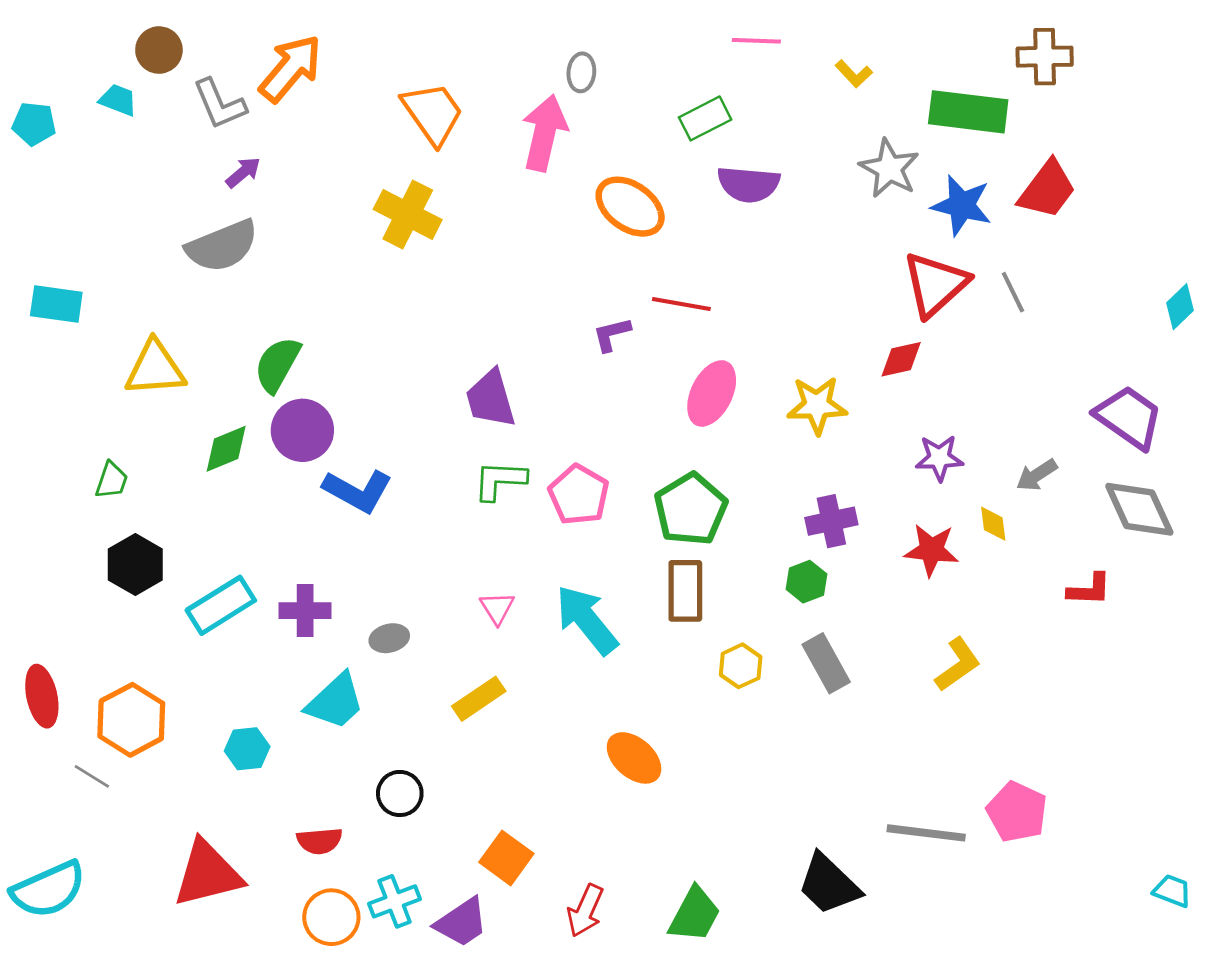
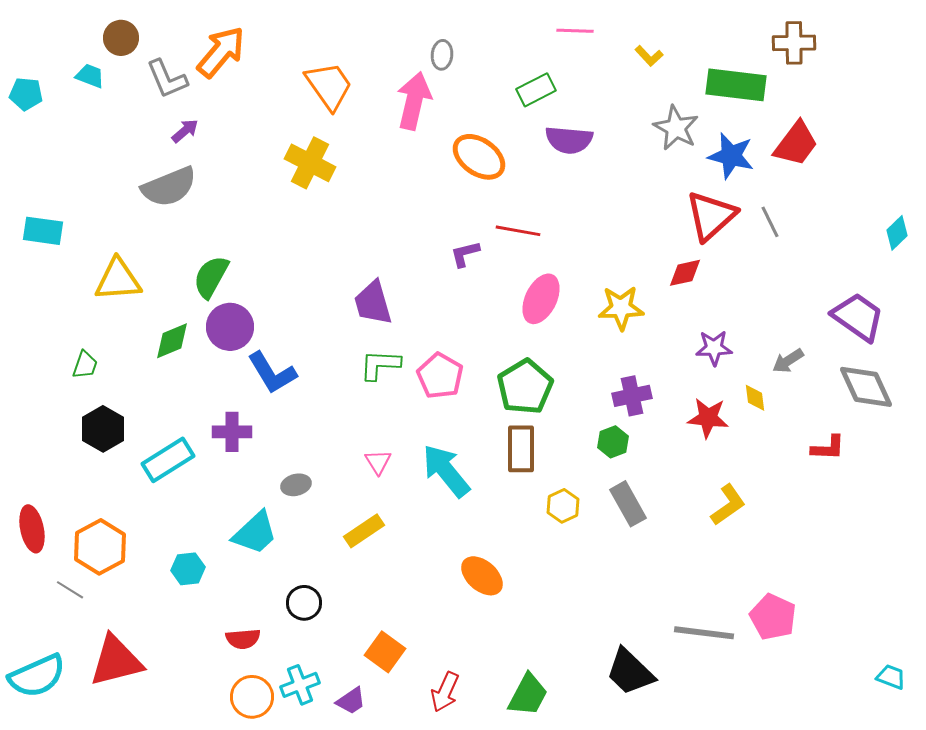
blue L-shape: (358, 491) -> (272, 373), turned 30
purple cross: (305, 611) -> (232, 432), moved
red triangle: (208, 874) -> (116, 661), moved
purple trapezoid: (462, 922) -> (351, 701), size x0.7

